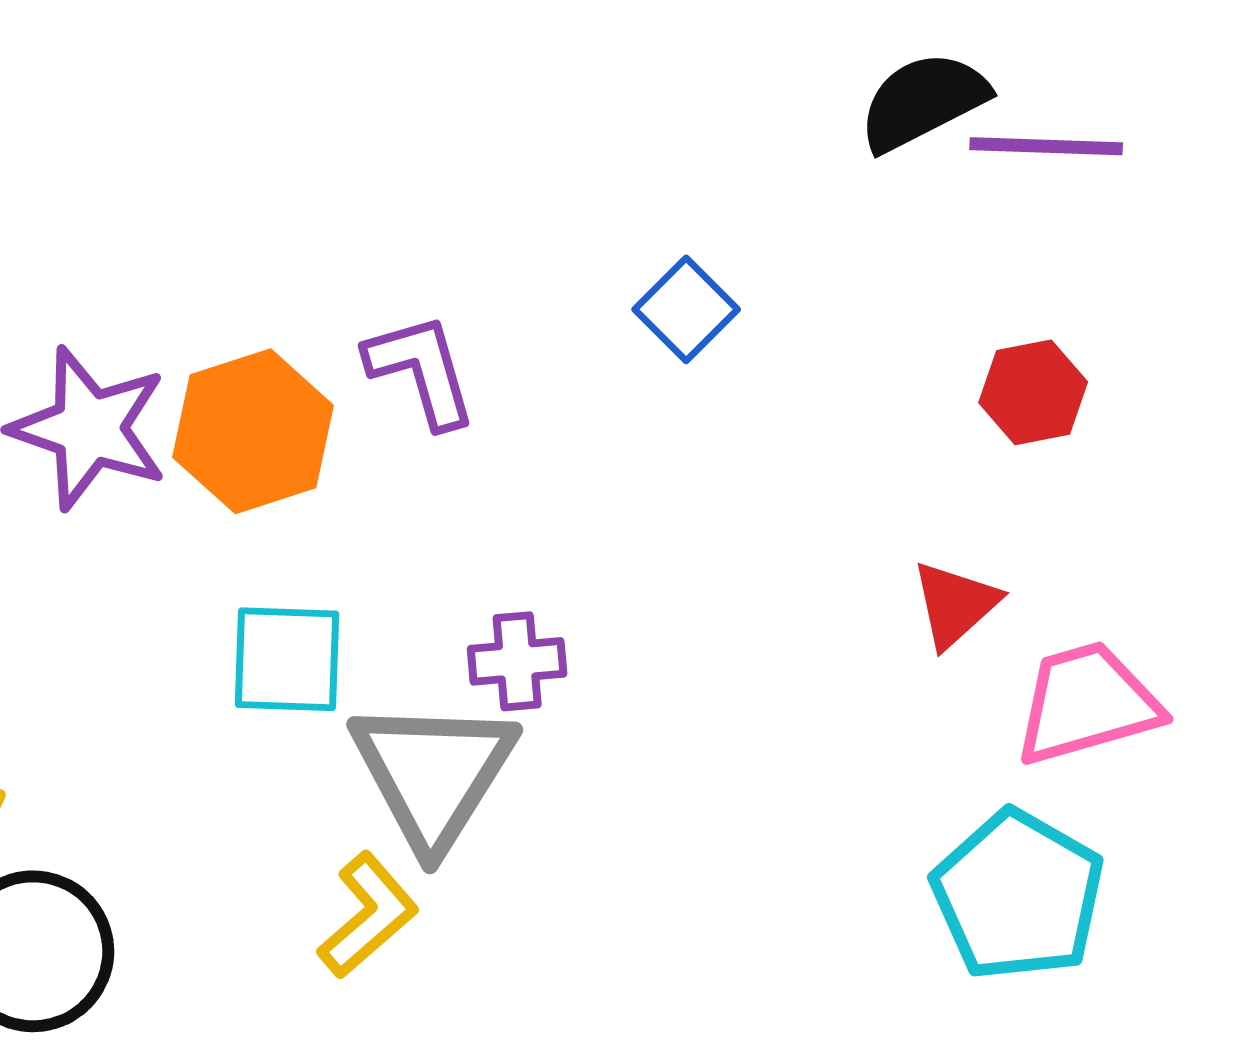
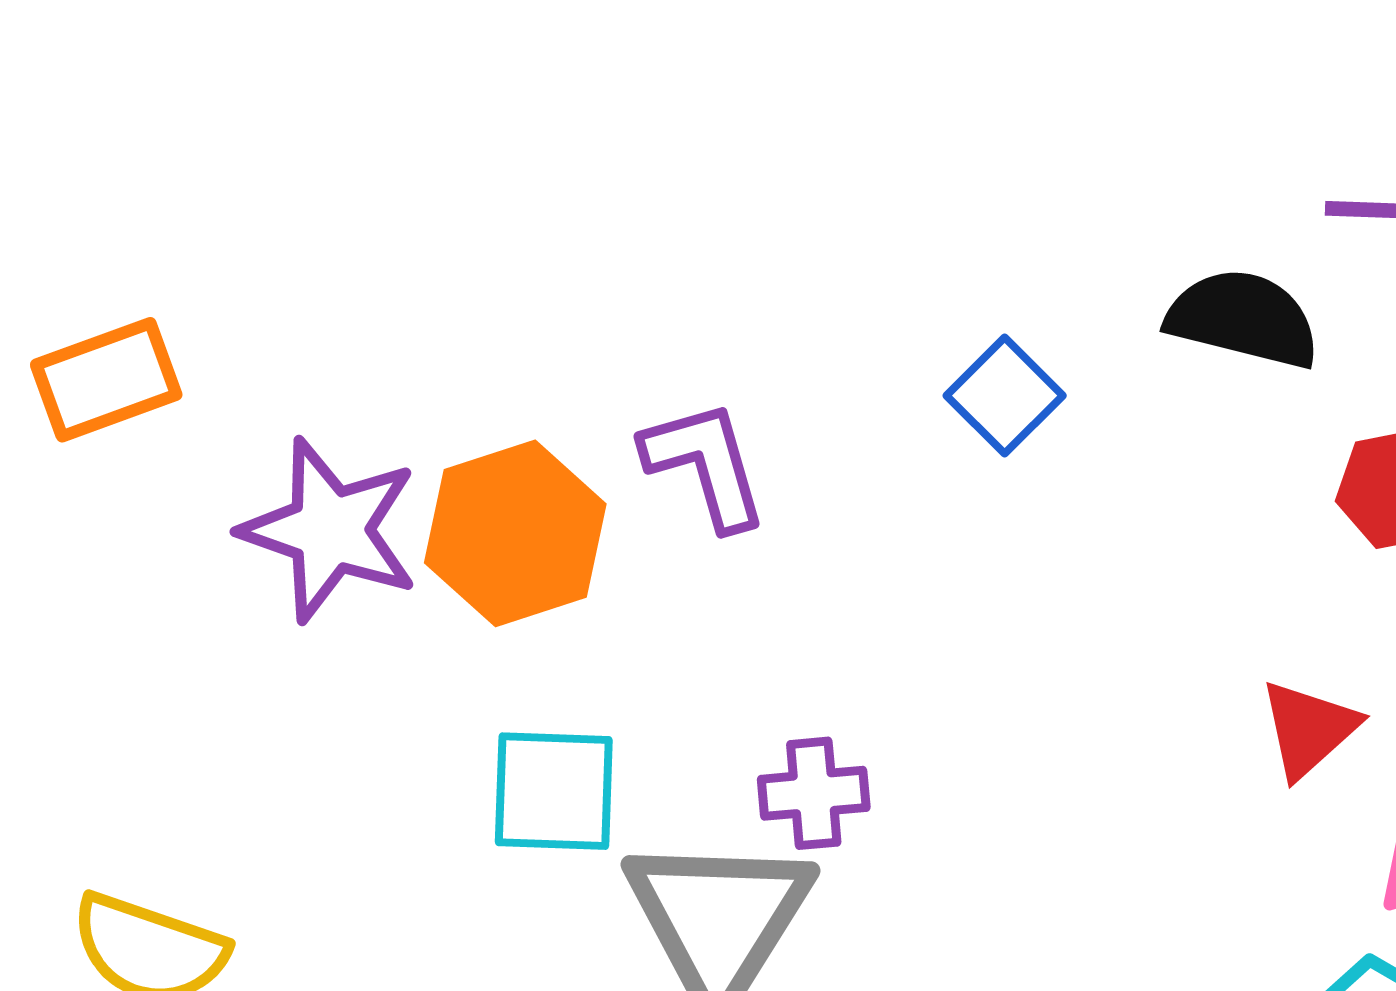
black semicircle: (923, 101) -> (1243, 319), moved, turned 41

